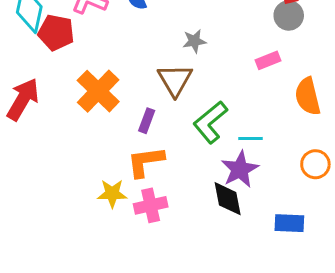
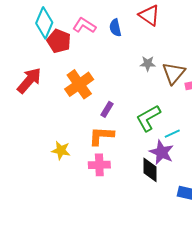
brown triangle: (175, 80) -> (174, 73), moved
cyan line: (251, 138) -> (172, 134), turned -35
purple star: (240, 169) -> (162, 152), turned -30
yellow star: (112, 194) -> (61, 150), moved

